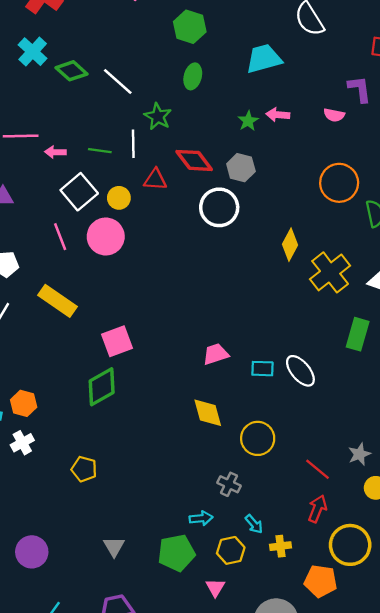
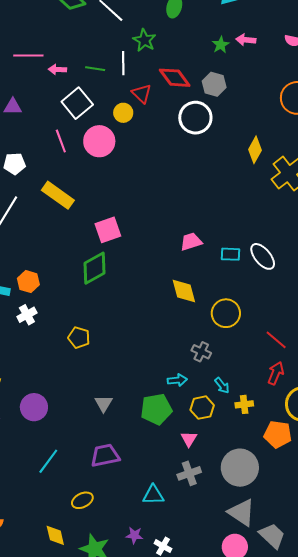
red triangle: (155, 180) -> (142, 94), turned 40
yellow circle: (119, 198) -> (123, 113), moved

